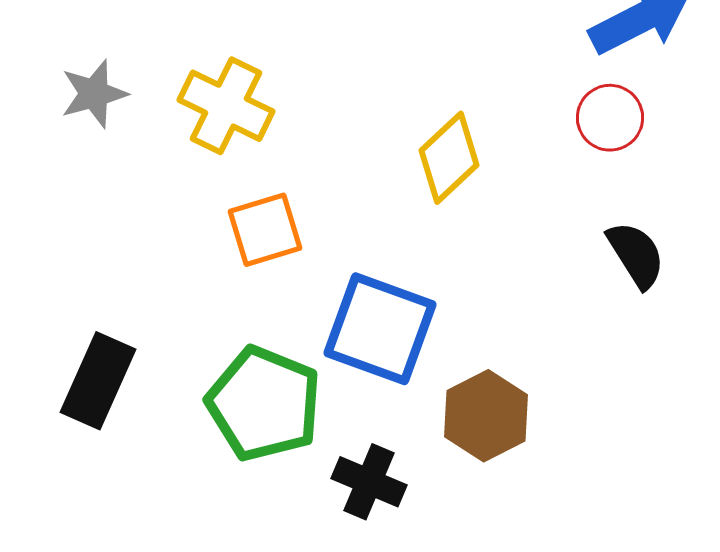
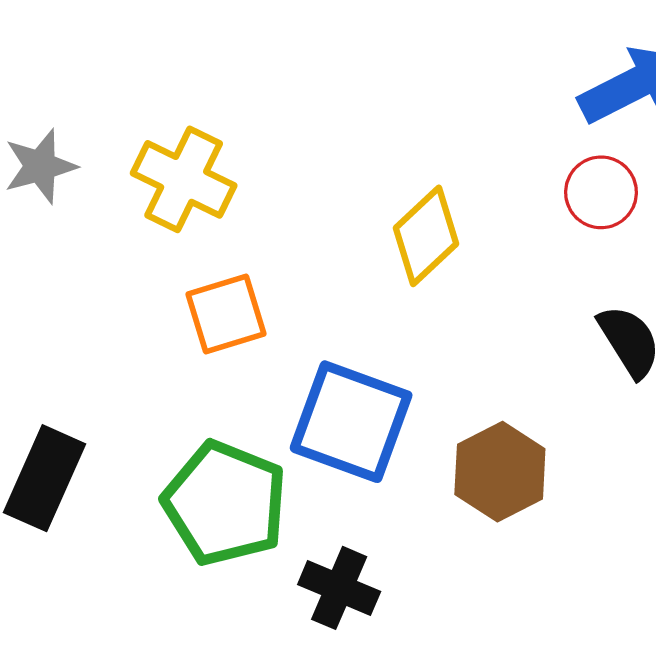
brown hexagon: (486, 416) -> (500, 472), moved

